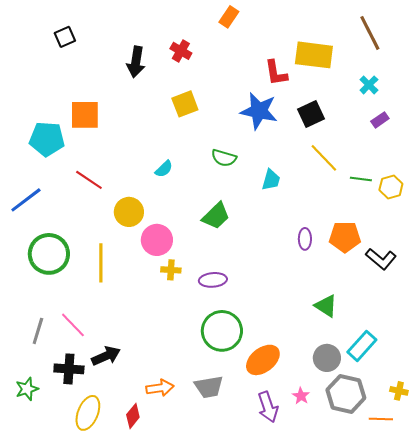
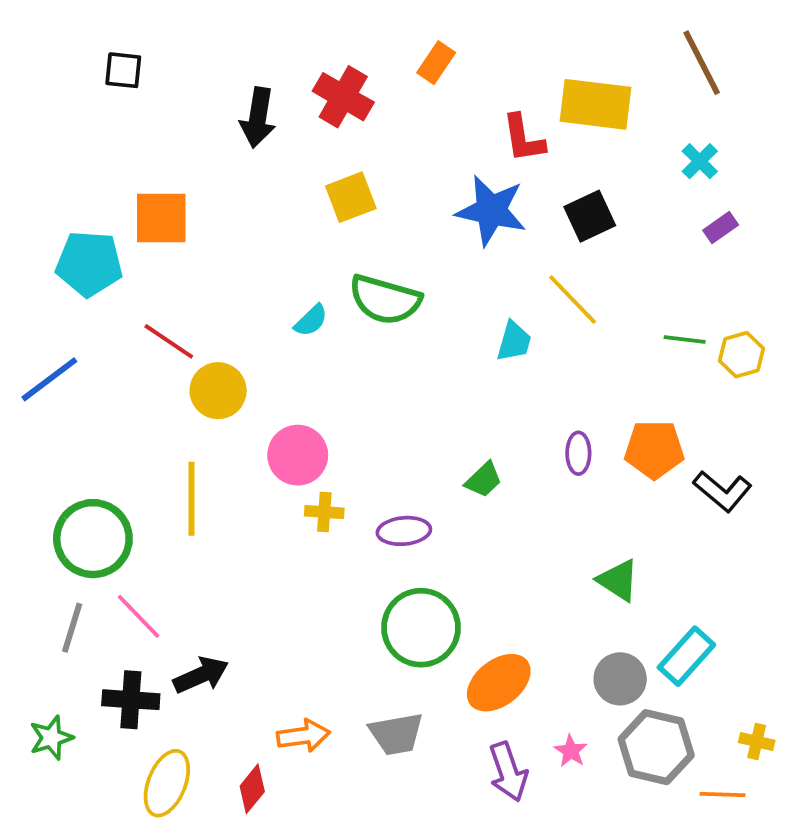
orange rectangle: (229, 17) -> (436, 63), moved
black square: (65, 37) -> (123, 70), turned 30
red cross: (181, 51) -> (343, 97), size x1.4
green semicircle: (224, 158) -> (385, 300), moved, size x1.5
yellow line: (324, 158) -> (573, 300), moved
yellow circle: (129, 212) -> (218, 391), moved
green trapezoid: (216, 216) -> (484, 480), moved, size x0.7
green circle: (49, 254) -> (93, 539), moved

